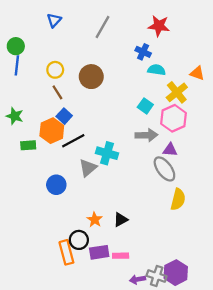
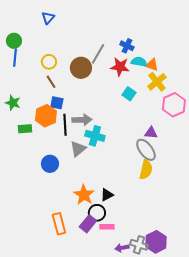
red star: (159, 26) -> (120, 67), moved
gray line: (103, 27) -> (98, 54), moved
orange triangle: (197, 73) -> (152, 65), moved
blue square: (64, 116) -> (57, 103), turned -32
pink hexagon: (173, 118) -> (174, 105), moved
gray arrow: (146, 135) -> (82, 120), moved
black line: (73, 141) -> (65, 125), turned -65
yellow semicircle: (178, 199) -> (146, 170), moved
orange star: (95, 220) -> (84, 195), size x1.5
black circle: (79, 240) -> (97, 213), moved
purple rectangle: (99, 252) -> (88, 224), turned -42

